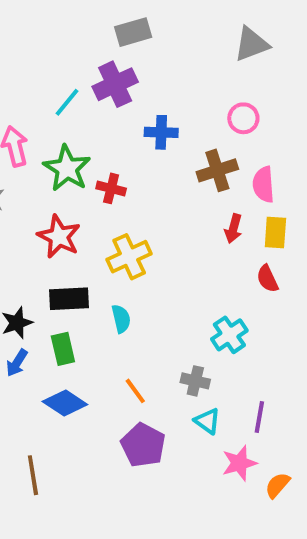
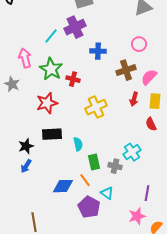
pink semicircle: (263, 184) -> (149, 77), turned 48
red star: (59, 237) -> (47, 103), turned 30
yellow cross: (129, 257) -> (96, 107), moved
green rectangle: (63, 349) -> (94, 162), moved
gray cross: (195, 381) -> (115, 166), moved
blue diamond: (65, 403) -> (63, 186), moved, turned -35
cyan triangle: (207, 421) -> (107, 193), moved

